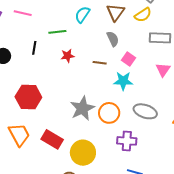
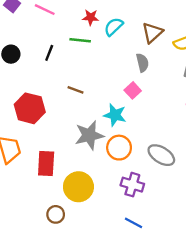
red star: (68, 56) -> (91, 17), moved
pink square: (128, 59) -> (133, 90), moved
brown line: (100, 63) -> (76, 90), moved
cyan star: (123, 81) -> (115, 115), moved
red rectangle: (52, 139) -> (46, 163), turned 50

